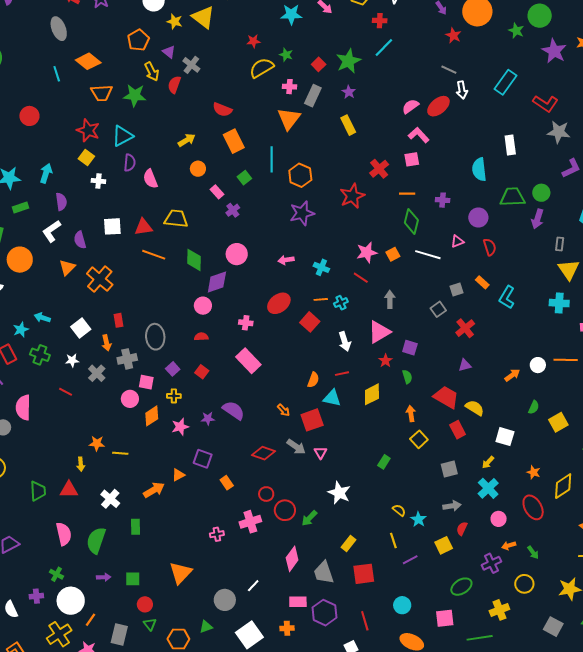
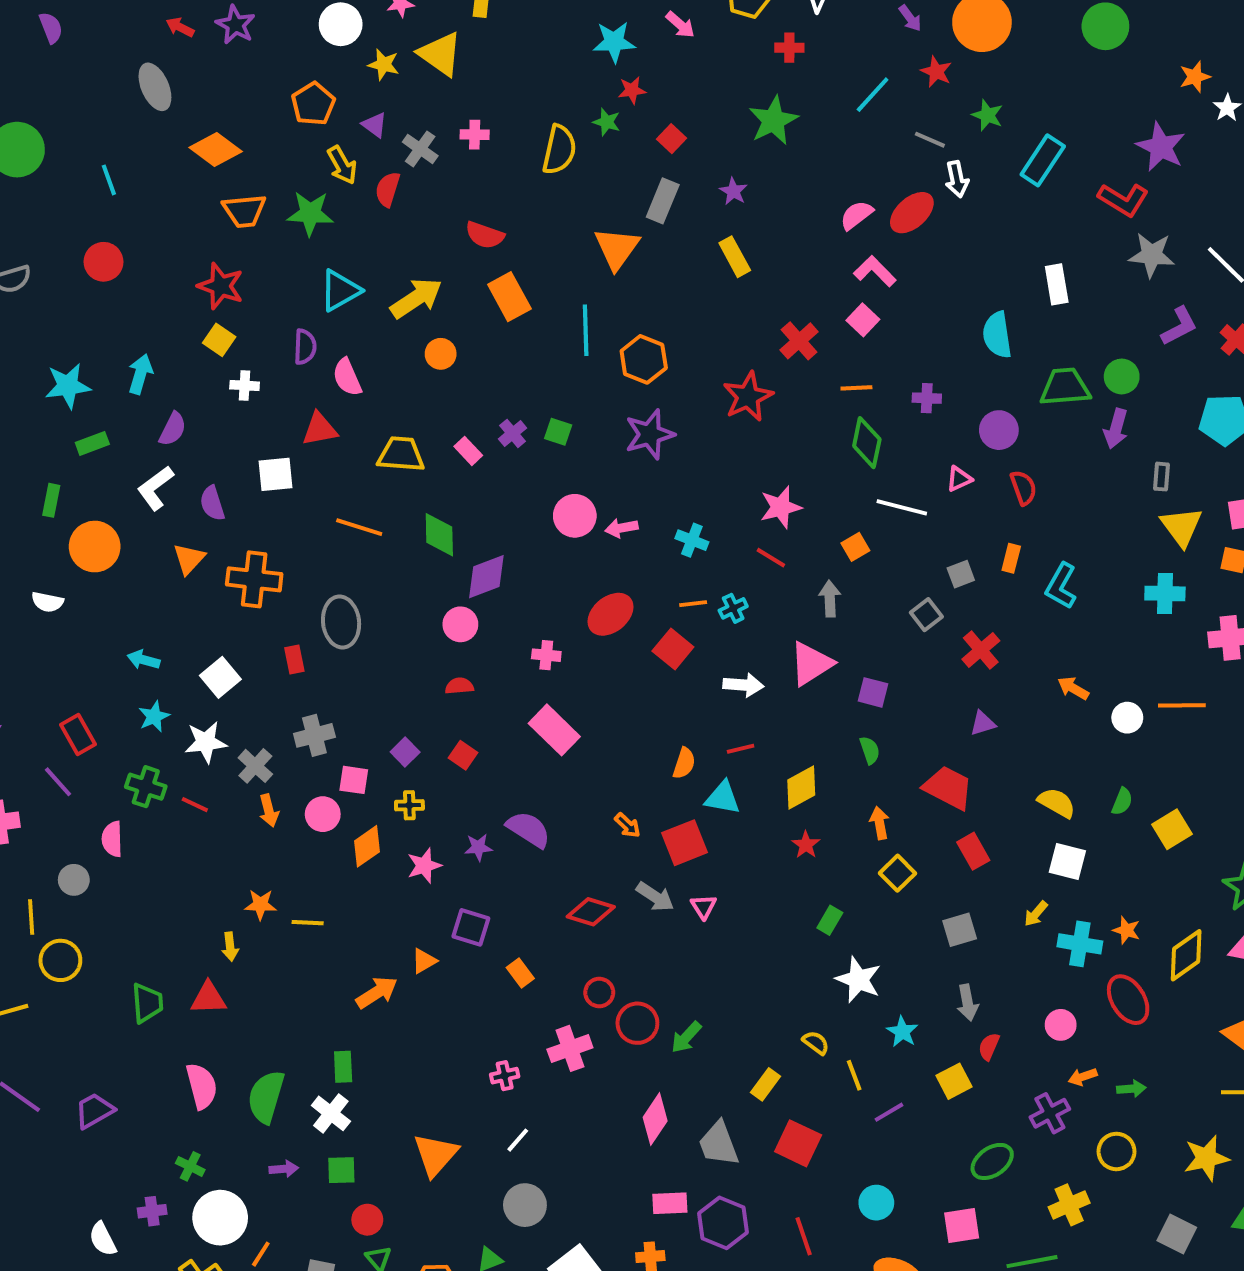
green star: (516, 31) -> (987, 115), moved
red star: (253, 41) -> (632, 90), moved
cyan line: (384, 47) -> (873, 95), moved
purple star: (554, 51) -> (1161, 147), moved
green star: (348, 61) -> (773, 121), moved
yellow semicircle: (262, 68) -> (559, 150), turned 135
cyan line: (57, 74) -> (109, 180), moved
pink cross: (289, 87) -> (475, 135), moved
cyan triangle: (122, 136) -> (340, 290), moved
yellow arrow: (187, 140) -> (416, 298), size x1.5
pink square: (412, 159) -> (863, 320), turned -35
green square: (244, 178) -> (558, 432), moved, turned -32
pink rectangle: (217, 192) -> (468, 451), moved
purple semicircle: (61, 202) -> (173, 429), turned 36
red triangle: (143, 227) -> (320, 429), moved
pink circle: (237, 254) -> (575, 516), moved
orange square: (393, 254) -> (855, 547), moved
orange cross: (100, 279) -> (254, 579), turned -32
orange rectangle: (482, 282) -> (1011, 558), turned 64
cyan star: (21, 330) -> (154, 717), moved
gray ellipse: (155, 337) -> (341, 622), moved
white arrow: (345, 341) -> (743, 685), turned -66
orange arrow: (106, 343) -> (269, 811), moved
green cross: (40, 355) -> (146, 787), moved
white star: (72, 360) -> (206, 742), size x1.5
red star: (386, 361) -> (806, 845), moved
orange arrow: (512, 375) -> (1073, 688), moved, turned -112
pink semicircle: (23, 408) -> (112, 839), size x0.7
yellow semicircle: (475, 408) -> (1057, 803), moved
cyan cross: (488, 488) -> (1080, 944), moved, turned -35
white star: (339, 493) -> (858, 980), moved
white cross: (110, 499) -> (331, 1113), moved
gray arrow: (452, 506) -> (967, 1003), turned 90
yellow semicircle: (399, 510) -> (816, 1043), moved
green arrow: (533, 552) -> (1131, 1089), turned -56
red square: (364, 574) -> (798, 1143), turned 35
white line: (253, 586) -> (518, 1140), moved

